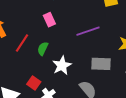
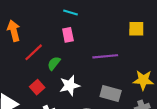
red square: (34, 83) -> (37, 87), moved

